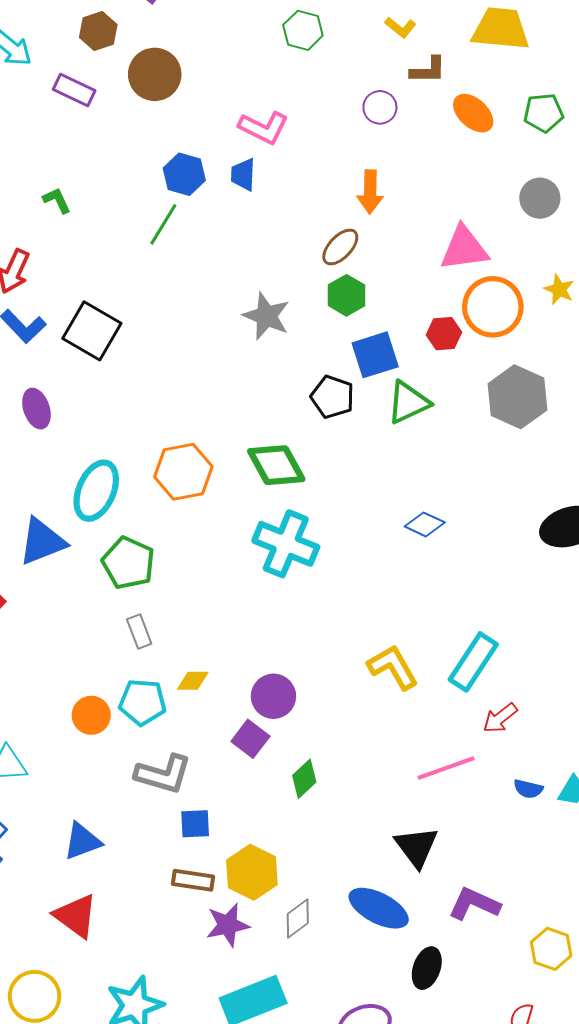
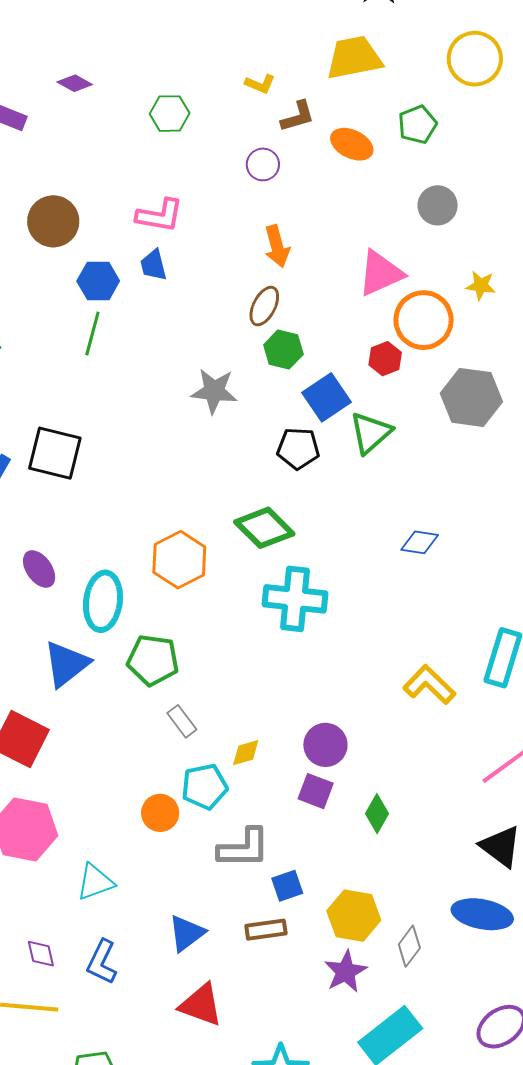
brown circle: (155, 74) -> (53, 221), moved
purple ellipse: (36, 409) -> (39, 569), moved
brown rectangle: (193, 880) -> (266, 930), moved

